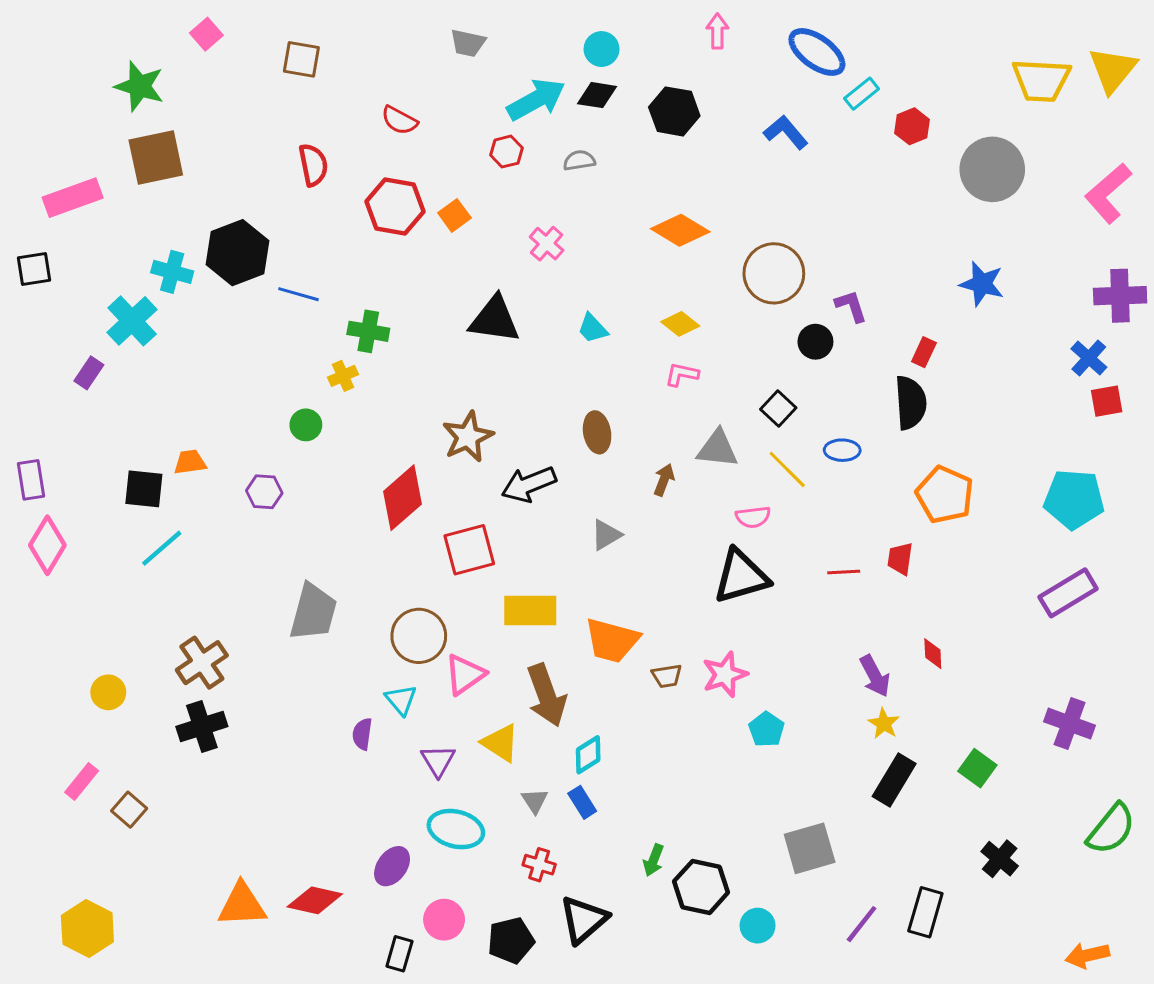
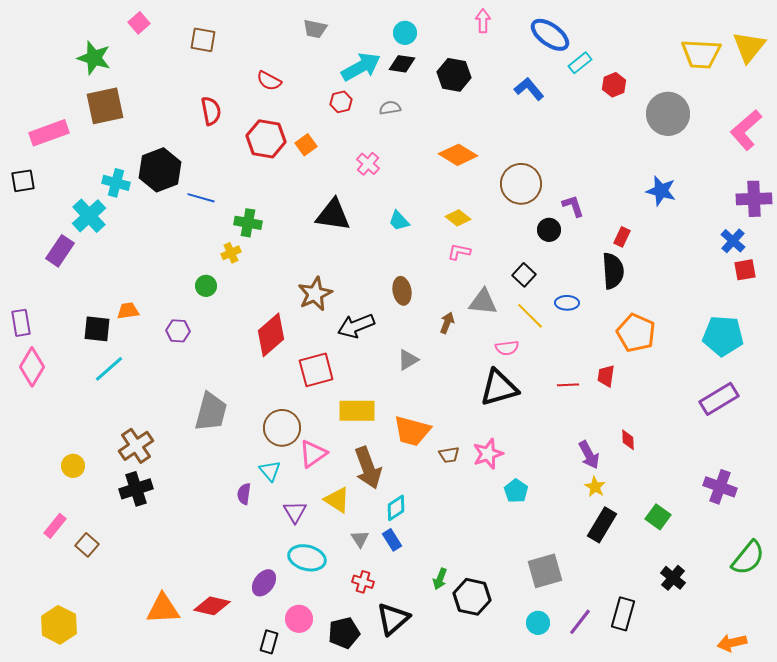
purple rectangle: (89, 373) -> (60, 251), size x1.4
cyan circle: (758, 926) -> (538, 623), moved

